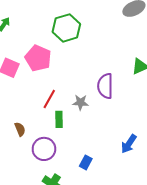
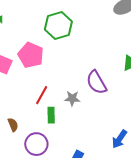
purple semicircle: (105, 86) -> (96, 82), turned -30

